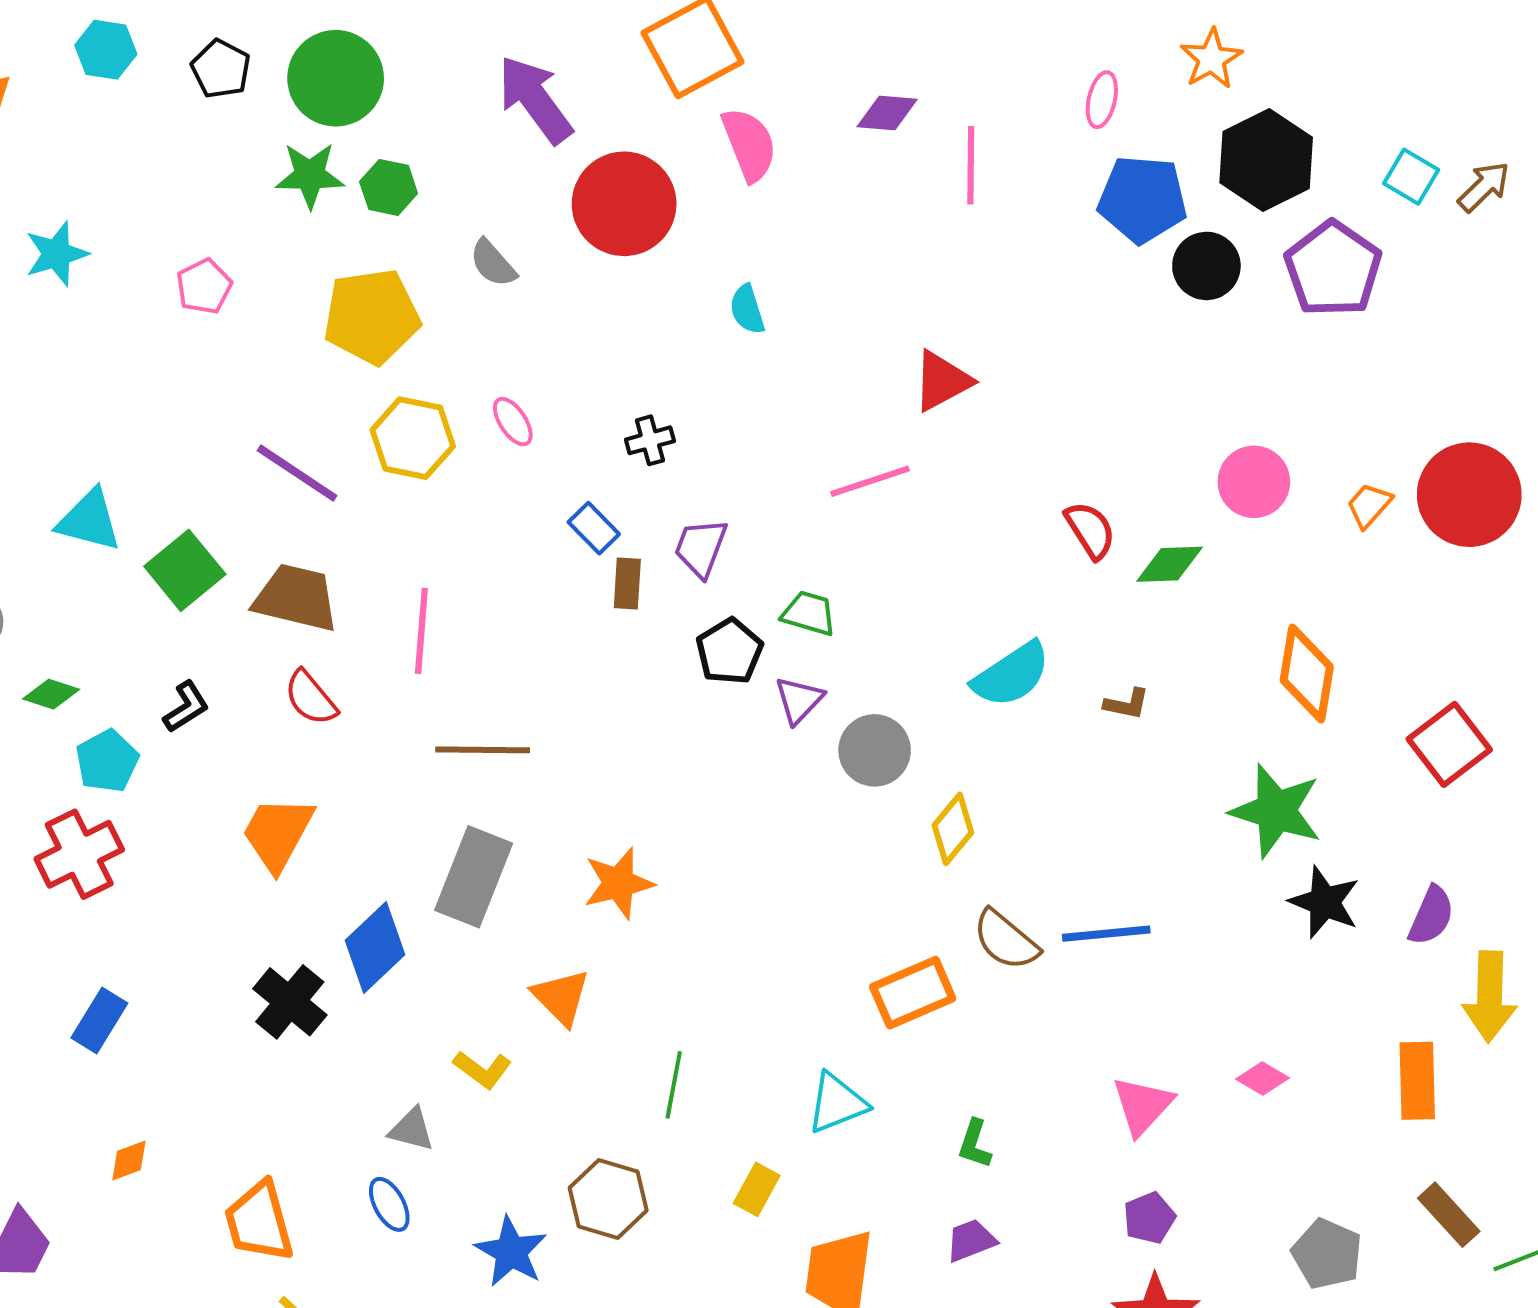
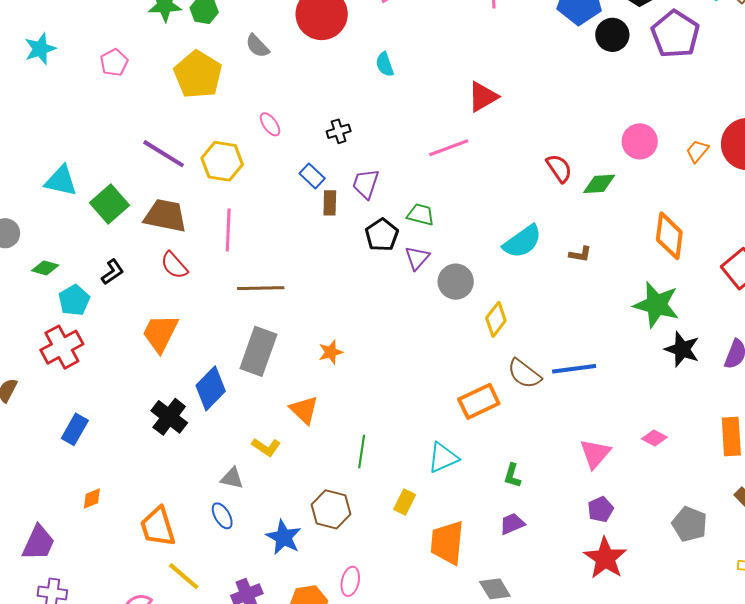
yellow pentagon: (372, 316) -> (198, 75), turned -30
yellow hexagon: (413, 438) -> (222, 161), moved
orange star: (619, 883) -> (331, 352), size x0.7

